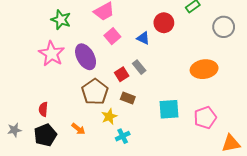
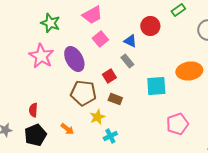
gray rectangle: (139, 67) -> (127, 61), moved
brown pentagon: (95, 92) -> (83, 93), turned -30
cyan square: (169, 109) -> (156, 86), moved
pink pentagon: (205, 118) -> (177, 124), moved

